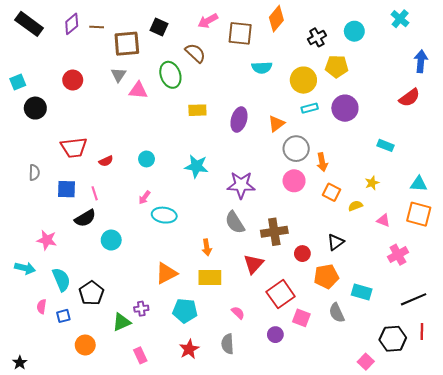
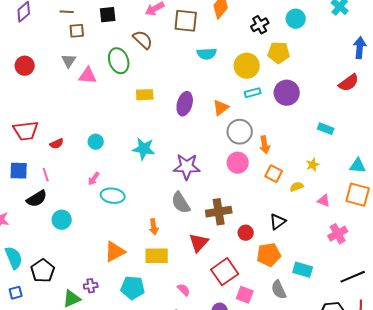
brown line: (97, 27) -> (67, 12), moved
black square: (159, 27) -> (108, 15), turned -30
brown square: (127, 44) -> (77, 31), size x0.6

